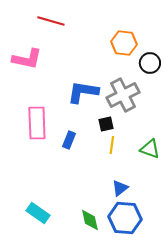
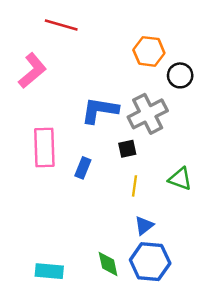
pink L-shape: (27, 59) -> (32, 71), turned -52
yellow line: (112, 145) -> (134, 186), moved
cyan rectangle: (38, 213) -> (49, 271), moved, turned -30

